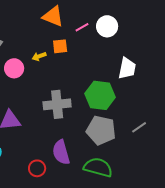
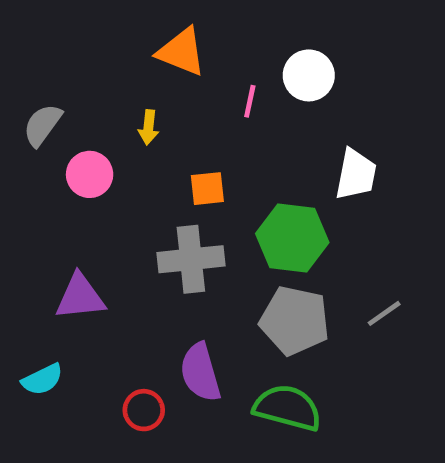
pink line: (82, 27) -> (250, 101), moved, turned -48
orange square: (60, 46) -> (207, 189), moved
yellow arrow: (39, 56) -> (148, 127), moved, turned -64

